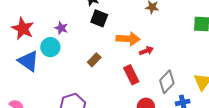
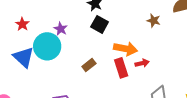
red star: (23, 29) -> (22, 24), size x0.6
cyan circle: (50, 47) -> (47, 46), size x1.4
red rectangle: (131, 75) -> (121, 68), moved

